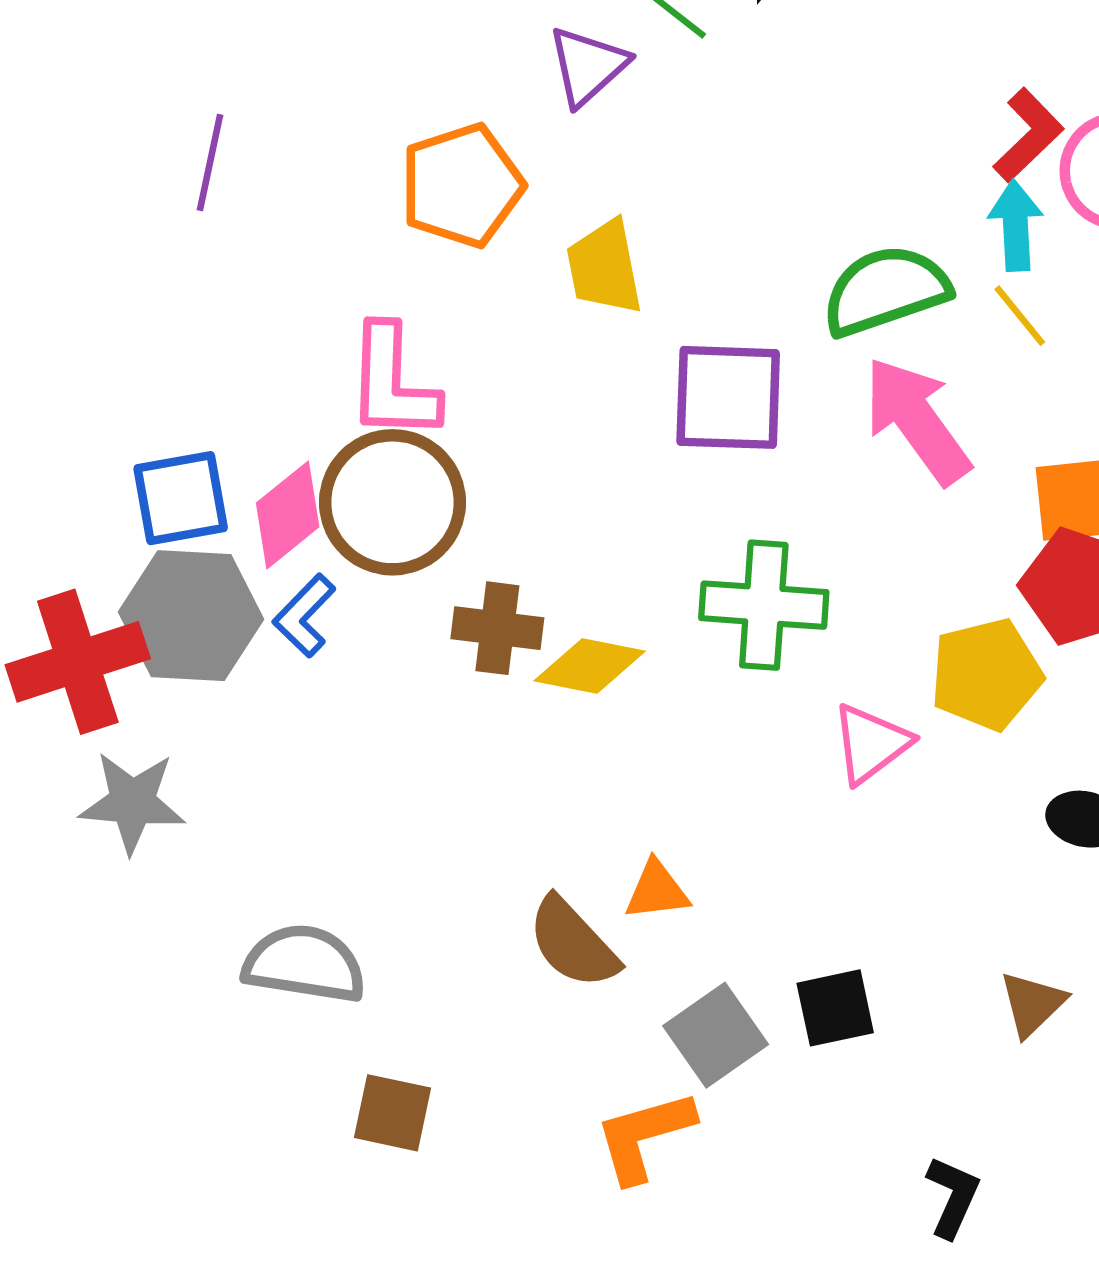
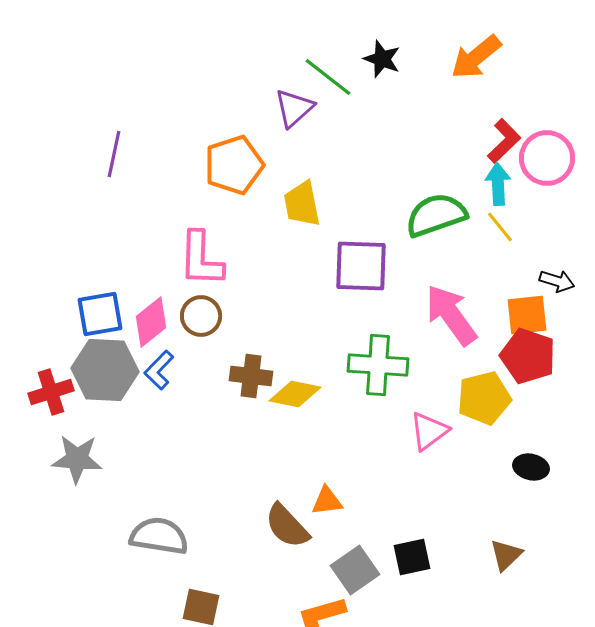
pink arrow: (917, 421) -> (451, 315), moved
brown circle: (392, 502) -> (201, 316), size x0.6
red cross: (78, 662) -> (51, 392), size x0.7

